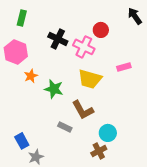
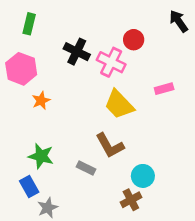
yellow trapezoid: (90, 79) -> (119, 105), turned 30
green star: (54, 89) -> (41, 156), moved

